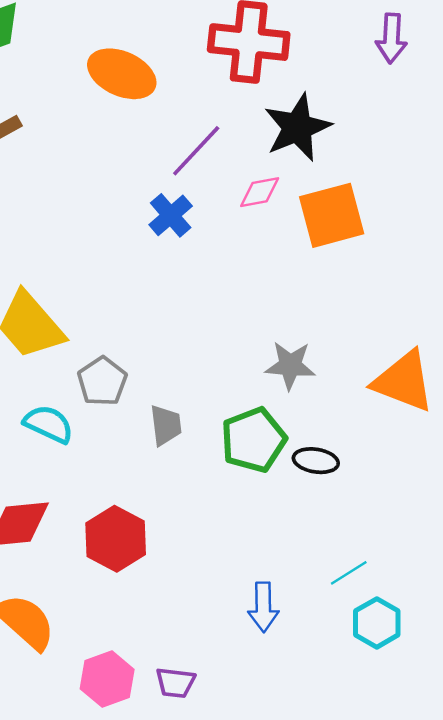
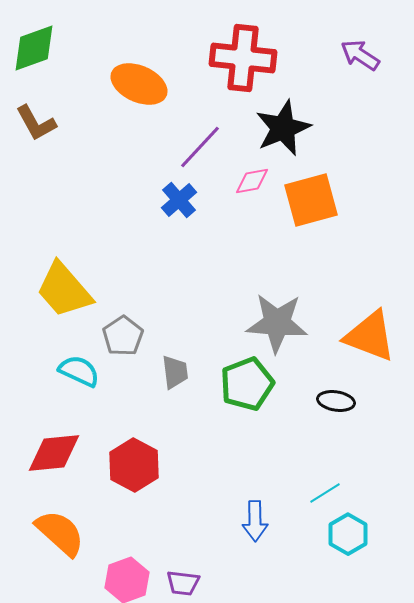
purple arrow: (391, 38) -> (360, 55), turned 120
gray star: (290, 365) -> (277, 323), size x1.5
black ellipse: (316, 461) -> (336, 401), moved

